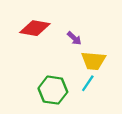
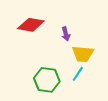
purple arrow: (74, 38) -> (66, 34), turned 32

